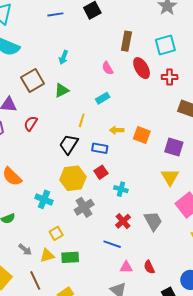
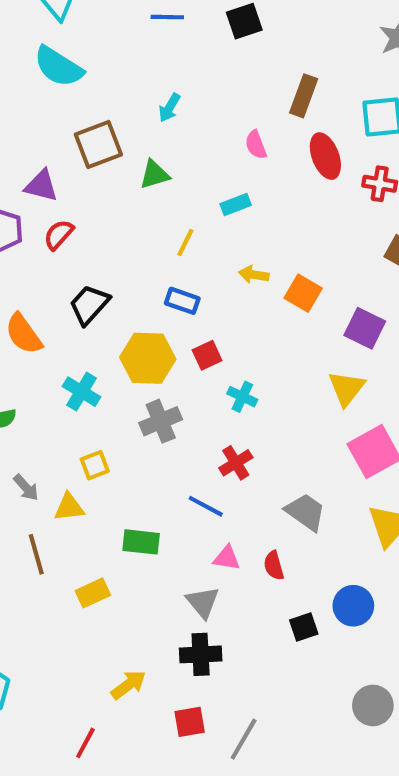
red semicircle: (31, 123) -> (59, 235), moved
black trapezoid: (69, 144) -> (89, 305), moved
blue rectangle: (100, 148) -> (182, 301), moved
gray trapezoid: (153, 221) -> (306, 512), moved, turned -35
green rectangle: (70, 257) -> (141, 542), moved

